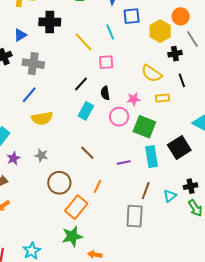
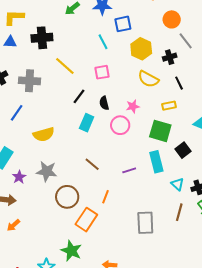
yellow hexagon: (160, 31) -> (141, 49), moved
blue triangle: (20, 35) -> (10, 42), moved, turned 40
yellow line: (83, 42) -> (65, 66), moved
blue line: (29, 95) -> (17, 113), moved
yellow rectangle: (162, 98) -> (169, 106), moved
green square: (144, 127) -> (160, 131), moved
black square: (179, 148) -> (183, 150), size x0.7
gray star: (41, 155) -> (47, 171), size x1.5
brown line: (146, 191) -> (179, 212), moved
cyan triangle: (170, 196) -> (177, 184), moved, turned -32
green star: (72, 236) -> (71, 251), moved, turned -30

